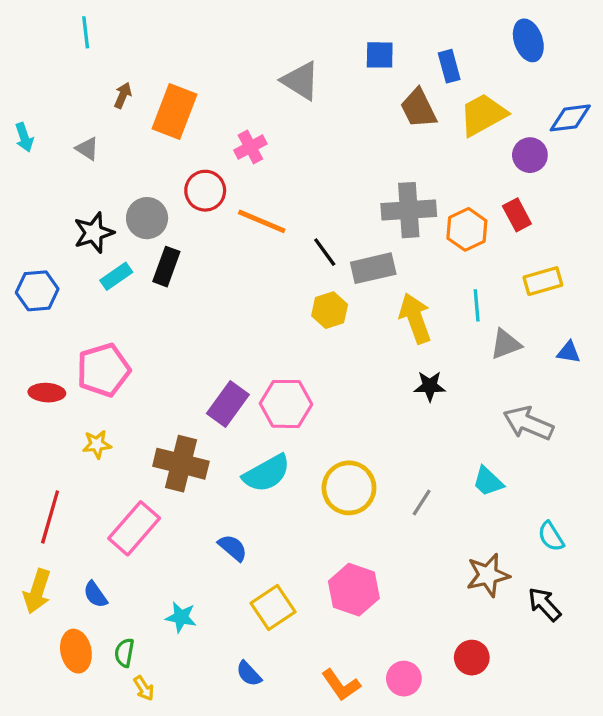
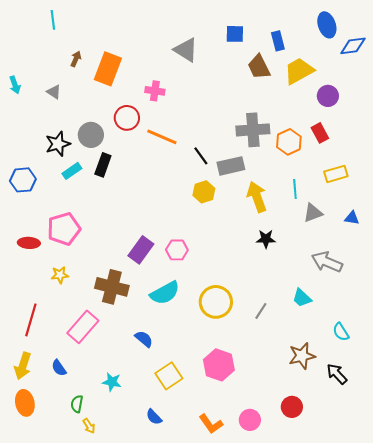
blue diamond: (570, 118) -> (353, 46), moved
pink cross: (250, 147) -> (155, 91), turned 36
pink hexagon: (286, 404) -> (177, 250), size x0.7
orange ellipse: (76, 651) -> (25, 403), moved

